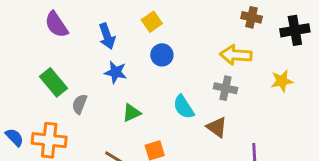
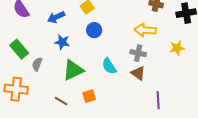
blue arrow: (107, 36) -> (56, 17), turned 84
green triangle: (132, 113) -> (73, 70), size x1.6
brown triangle: (217, 127) -> (138, 73), moved

